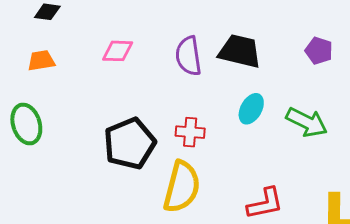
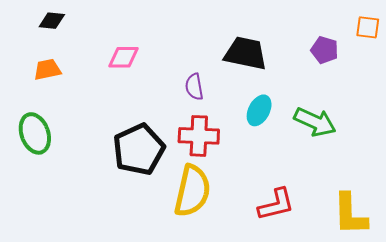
purple semicircle: (188, 56) -> (194, 87), moved, size x0.7
red cross: (190, 132) -> (199, 136), size x1.4

